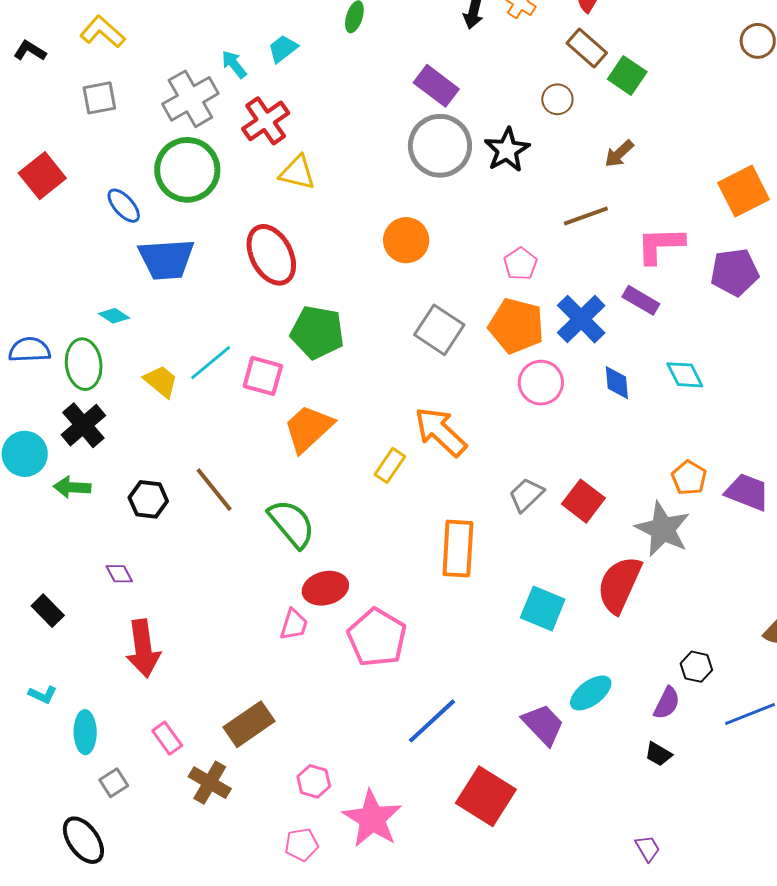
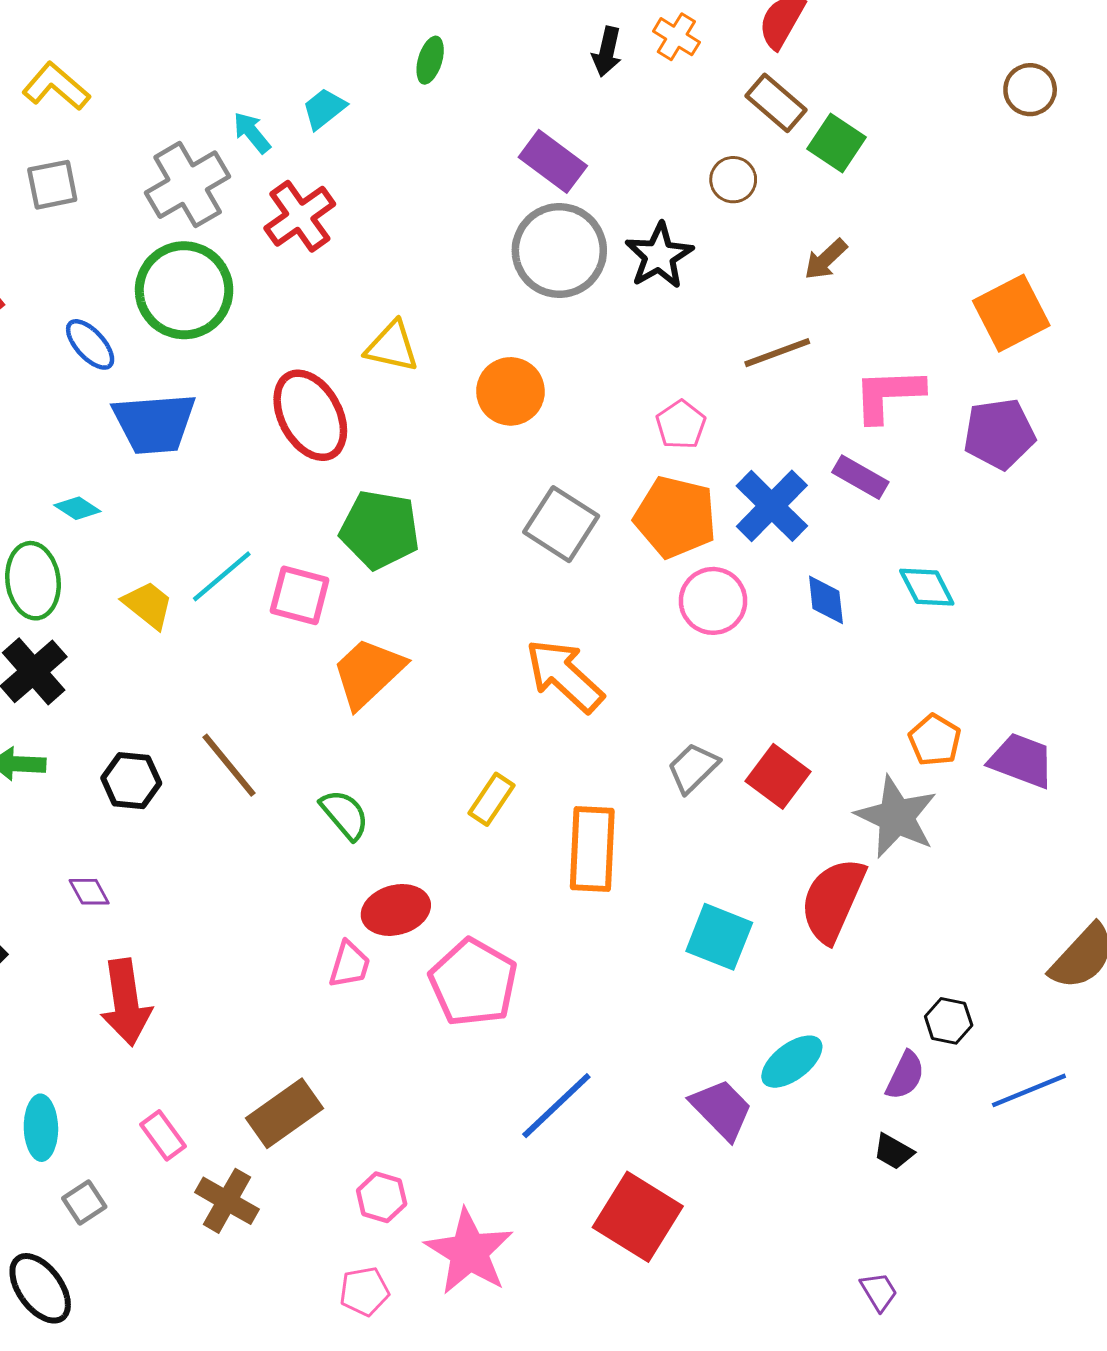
yellow triangle: (297, 173) -> (392, 346), moved
yellow rectangle: (390, 465) -> (491, 799), moved
green semicircle: (292, 524) -> (345, 814), size x0.7

